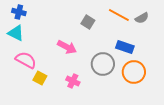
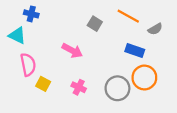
blue cross: (19, 12) -> (31, 14), moved
gray semicircle: (142, 18) -> (155, 29), moved
pink semicircle: (26, 60) -> (28, 65), turned 50
gray circle: (103, 64) -> (117, 88), moved

